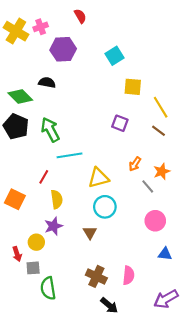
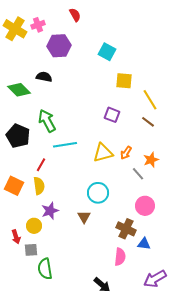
cyan square: (115, 56) -> (107, 52), turned -30
black pentagon: (16, 126) -> (18, 136), moved
yellow triangle: (98, 178) -> (103, 153), moved
yellow semicircle: (57, 199) -> (39, 186), moved
blue triangle: (165, 254) -> (144, 244), moved
brown cross: (96, 276) -> (126, 229), moved

